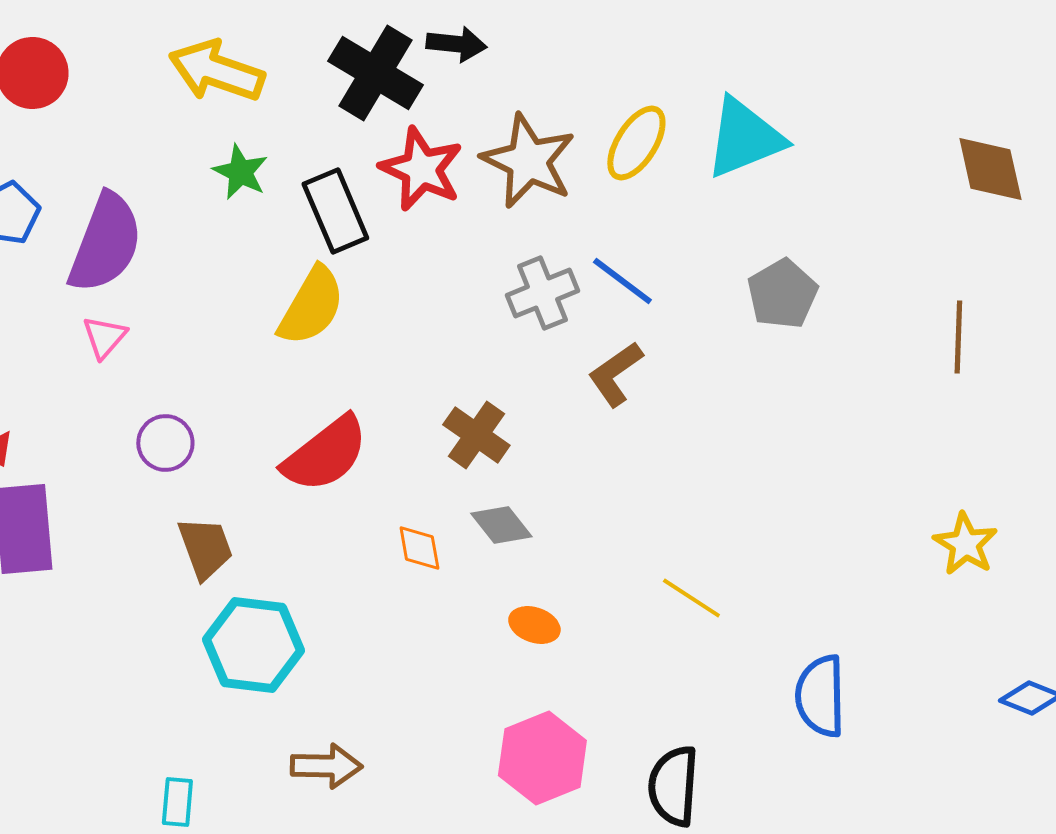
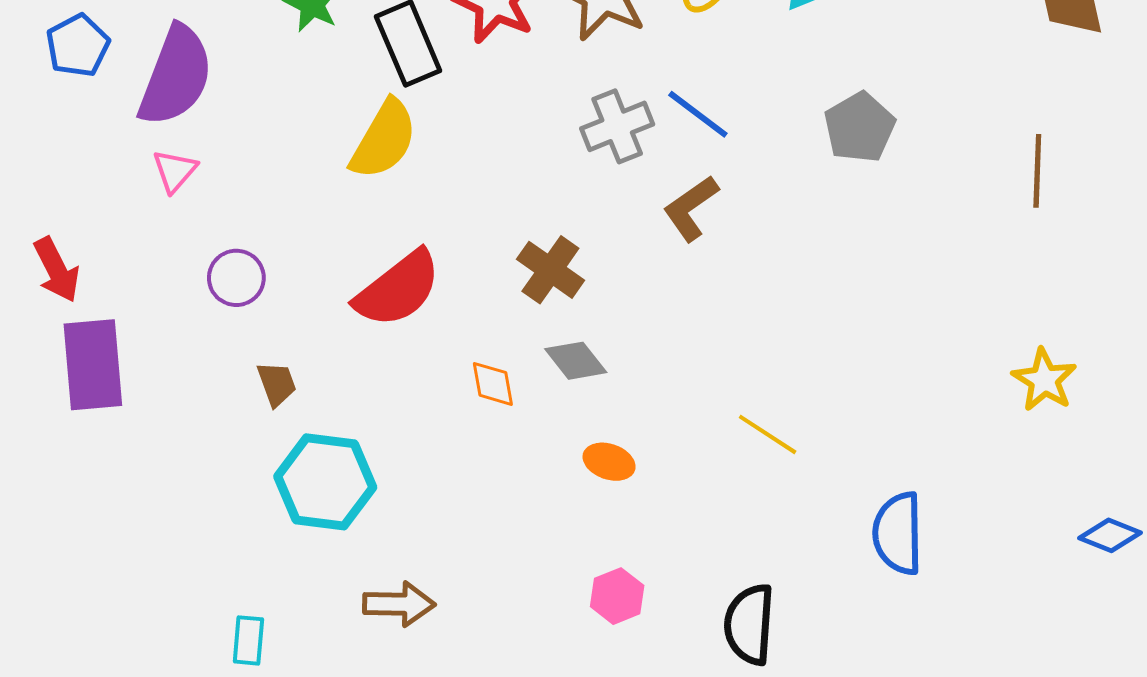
brown trapezoid: (205, 548) -> (277, 384), size x0.7
pink hexagon: (542, 758) -> (617, 596), size x0.6

